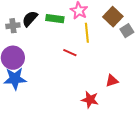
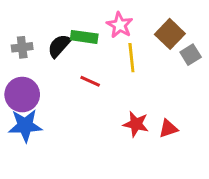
black semicircle: (30, 19) -> (59, 46), moved
red line: (70, 53) -> (90, 81), moved
red star: (90, 100) -> (136, 124), moved

